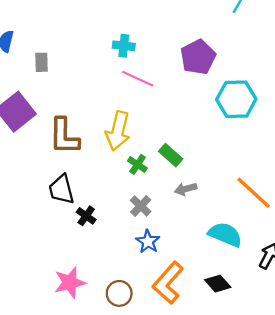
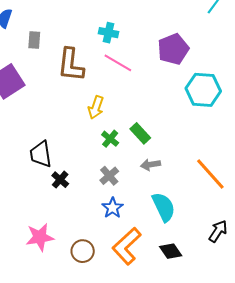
yellow arrow: (118, 131) -> (96, 107), size x0.7
brown L-shape: (64, 136) -> (71, 65), moved
cyan semicircle: (225, 234) -> (164, 207), moved, turned 36

